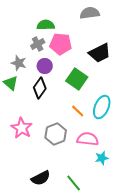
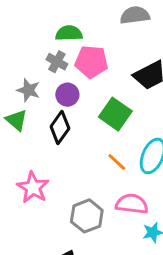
gray cross: (38, 44) -> (57, 62), turned -32
gray hexagon: (56, 134) -> (87, 216), moved

